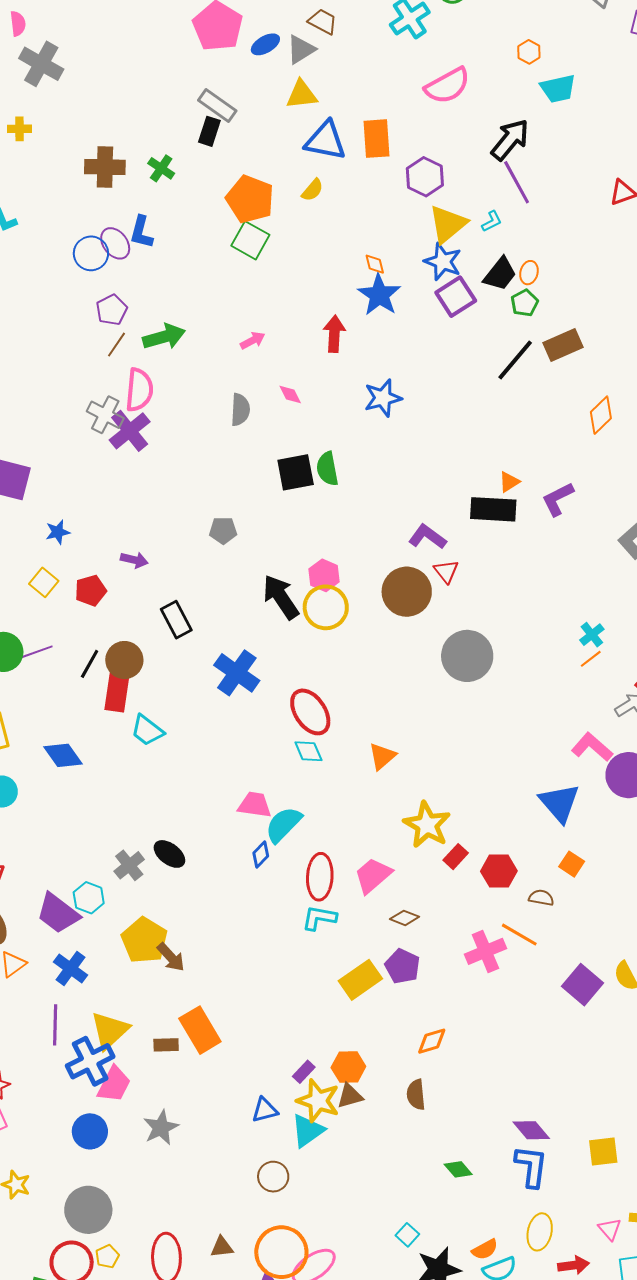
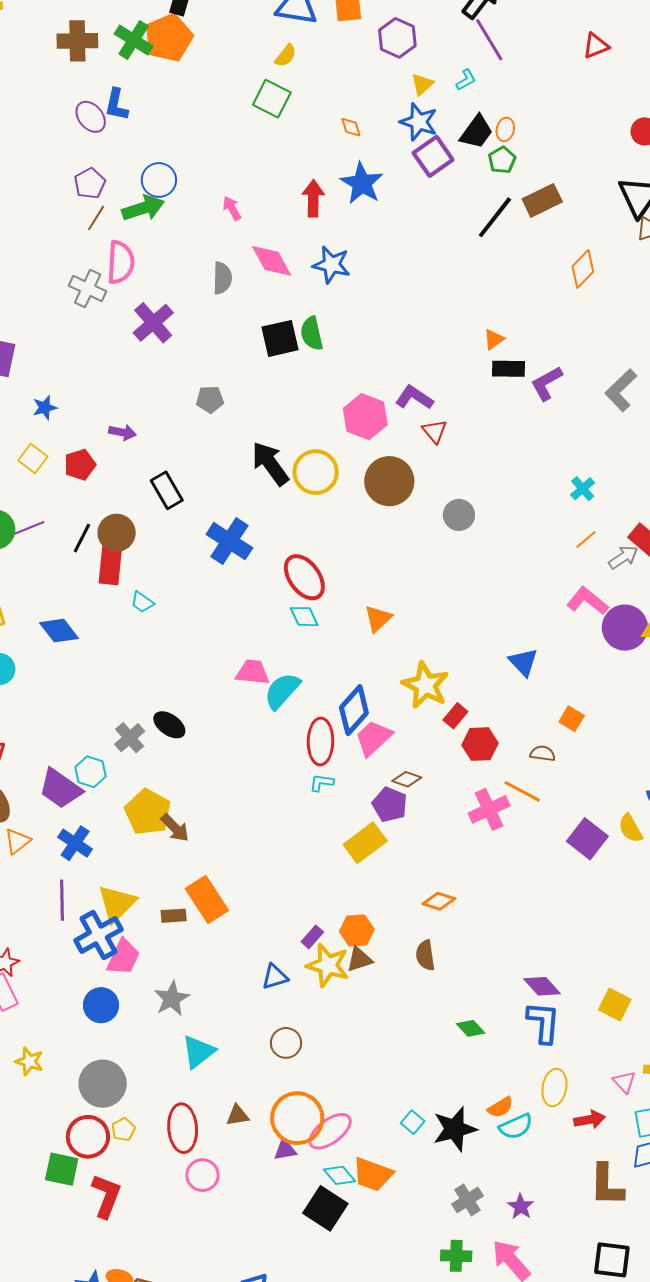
green cross: (161, 168) -> (134, 40), size x1.4
orange pentagon: (250, 199) -> (169, 38), moved, turned 30
yellow triangle: (448, 224) -> (422, 84), size x0.6
green square: (250, 240) -> (272, 99), moved
blue circle: (91, 253) -> (159, 180), moved
blue star: (379, 295) -> (362, 183), moved
pink arrow: (253, 340) -> (232, 208), turned -90
pink diamond: (290, 395) -> (272, 261), size x1.8
blue star: (383, 398) -> (331, 265), moved, turned 30
purple cross: (130, 431) -> (153, 323), moved
purple L-shape: (558, 499) -> (547, 383), moved
black rectangle: (493, 509) -> (508, 369), moved, size x0.7
pink hexagon: (324, 575) -> (365, 417), moved, size x1.4
brown circle: (407, 592) -> (389, 481), moved
gray circle: (467, 656) -> (459, 515), size x0.6
orange line: (591, 659) -> (586, 540), moved
cyan trapezoid: (147, 730) -> (142, 602), size x0.7
blue triangle: (560, 803) -> (523, 662), moved, size x0.7
blue diamond: (261, 855) -> (354, 710), moved, size x1.8
red hexagon: (499, 871) -> (480, 744), moved
cyan L-shape: (319, 918) -> (322, 783), size x0.7
purple pentagon: (402, 966) -> (390, 805), moved
orange diamond: (432, 1041) -> (439, 901), turned 36
cyan triangle: (308, 1131) -> (198, 1052), moved
yellow square: (603, 1151) -> (615, 1005), turned 36
cyan square: (407, 1235) -> (413, 1122), moved

